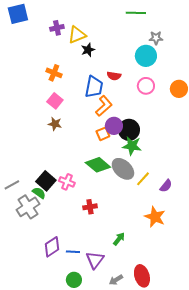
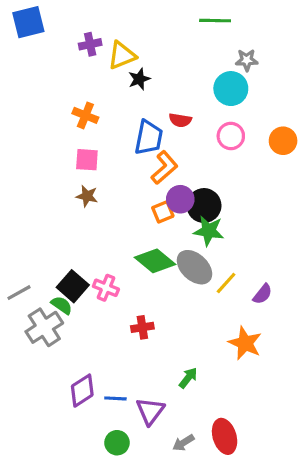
pink square: (55, 101) -> (87, 160), turned -35

